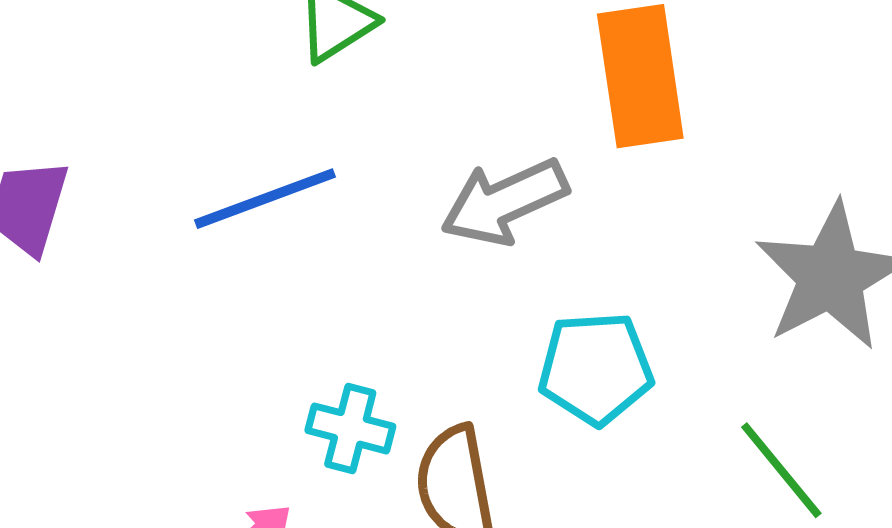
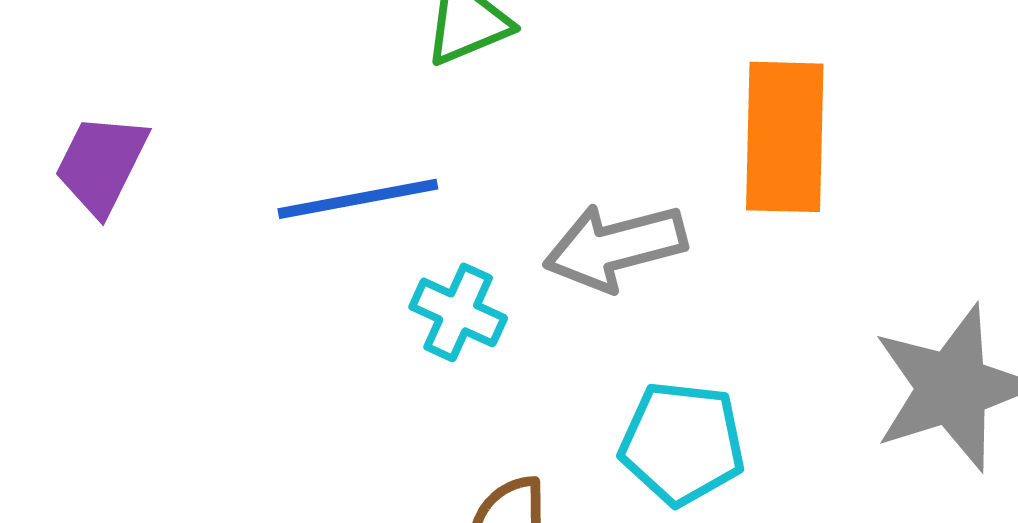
cyan cross: (350, 428) -> (458, 312), moved

